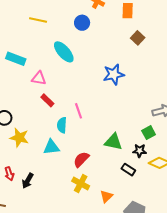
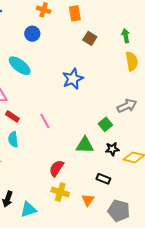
cyan semicircle: (62, 125) -> (13, 139), moved
green square: (149, 133) -> (105, 124), moved
cyan triangle: (51, 147) -> (28, 209), moved
black rectangle: (128, 170) -> (103, 179), moved

